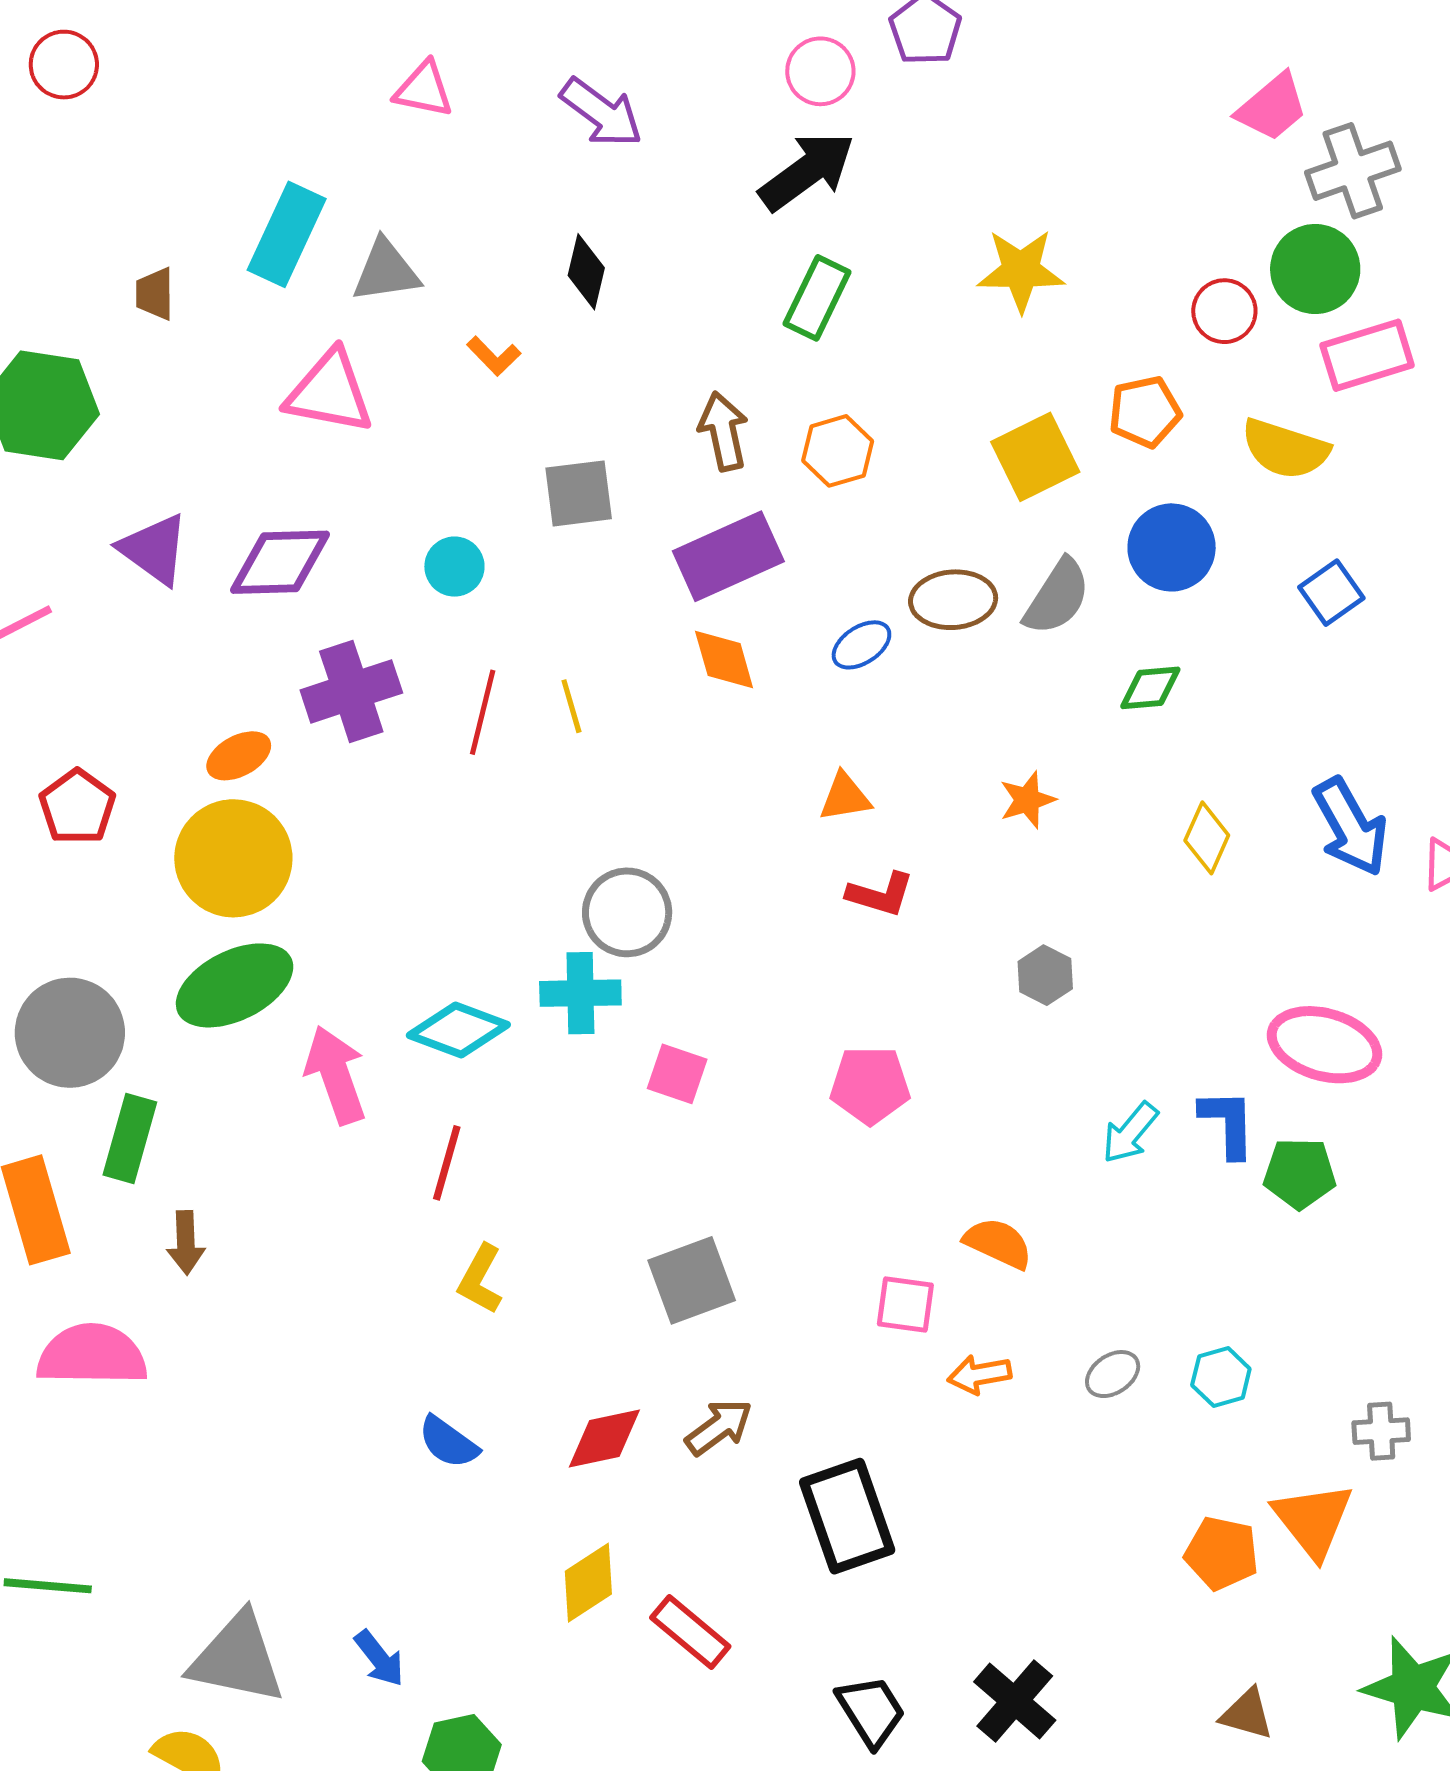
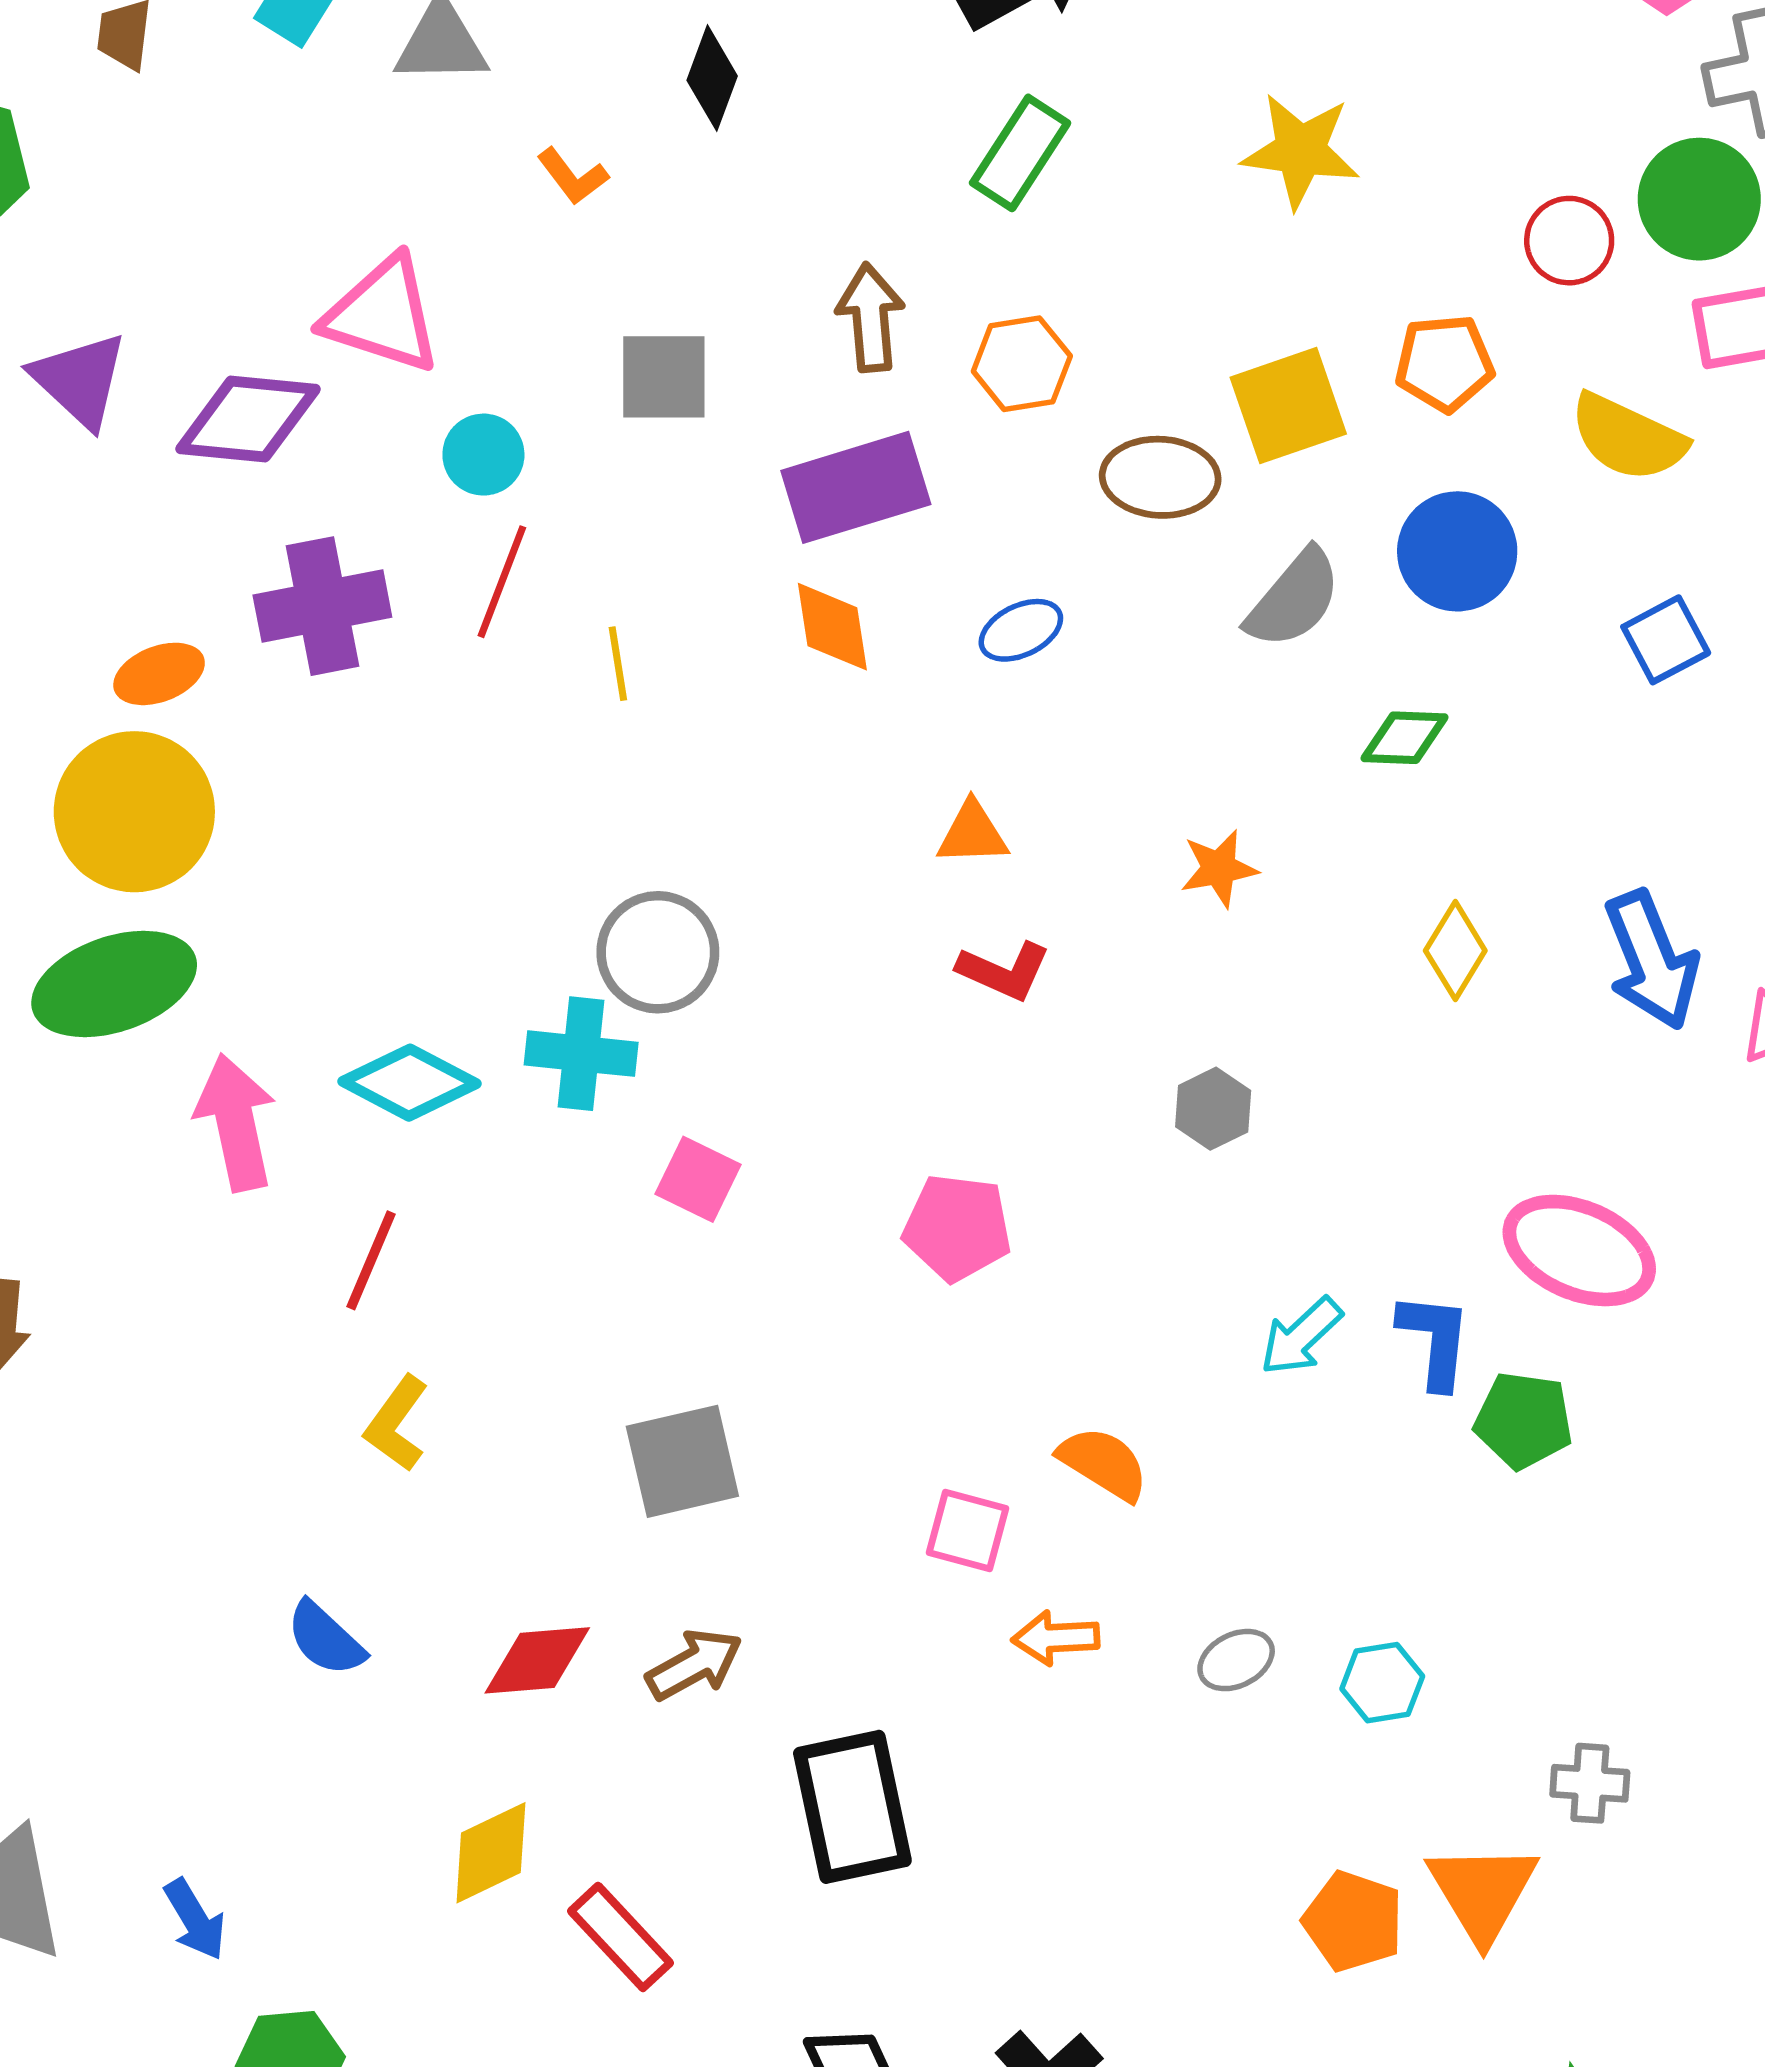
pink triangle: (330, 392) -> (382, 315), moved
brown ellipse: (953, 600) -> (1160, 477), moved
red line: (483, 712) -> (502, 582), moved

